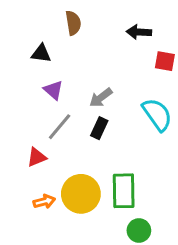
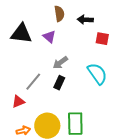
brown semicircle: (73, 23) -> (59, 14), moved
black triangle: (41, 53) -> (21, 34), size x1.6
purple triangle: (53, 90) -> (49, 37), moved

